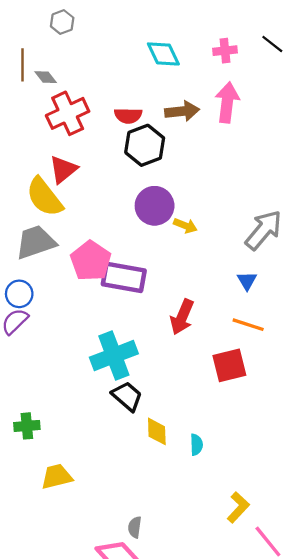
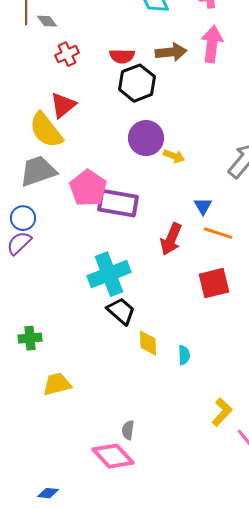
red cross: (68, 113) -> (67, 54), size x0.6
blue triangle: (247, 281) -> (203, 206), moved
orange line: (248, 325) -> (218, 233), moved

